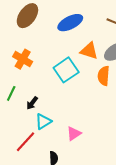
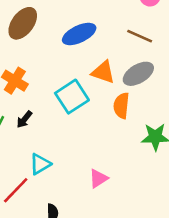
black arrow: (32, 103) -> (24, 119), moved
pink triangle: (74, 134) -> (98, 178), moved

